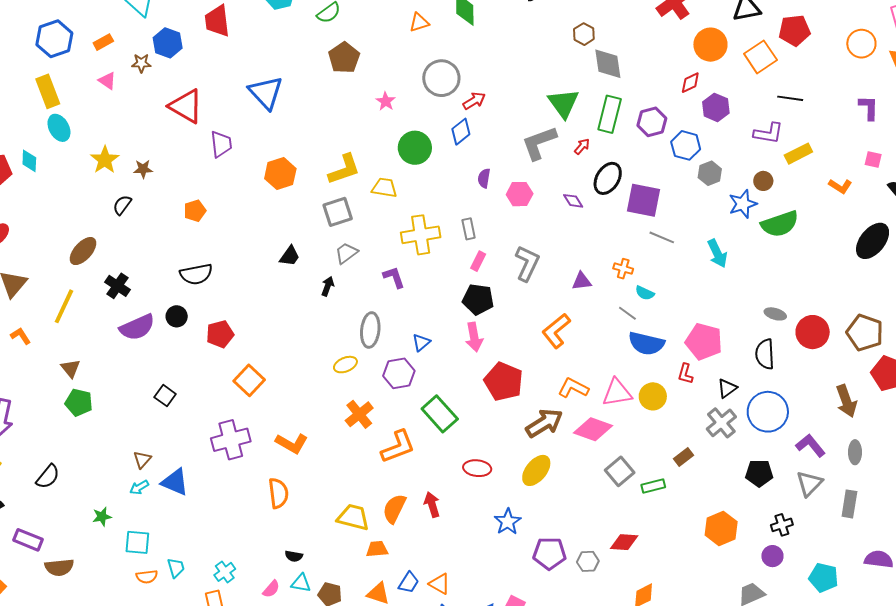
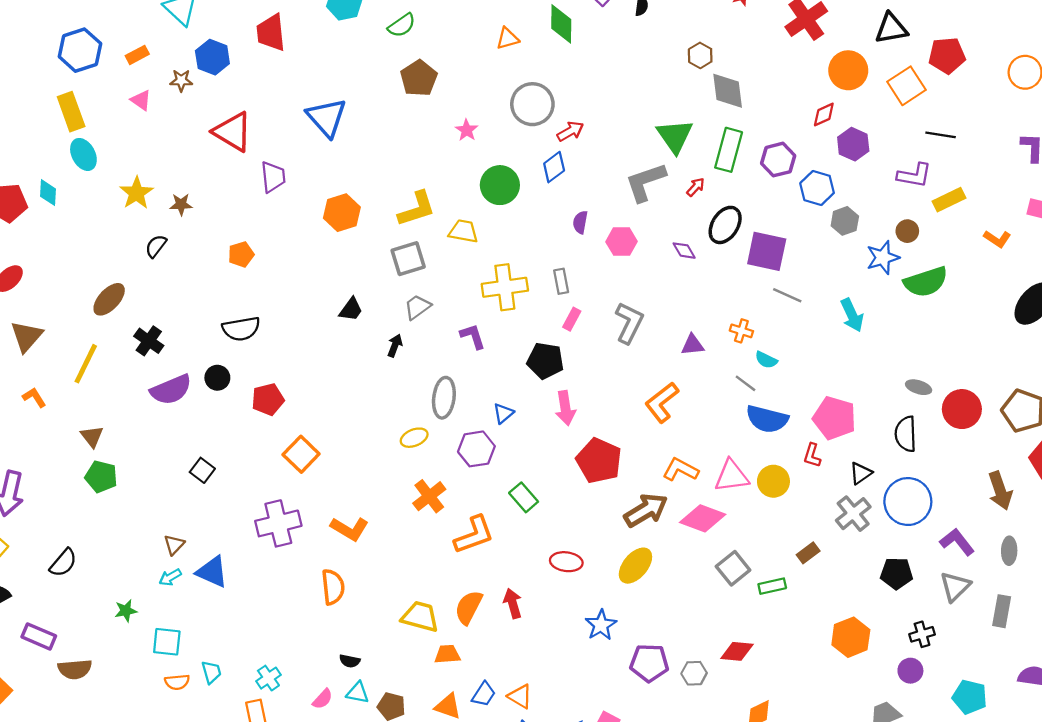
black pentagon: (478, 299) -> (545, 361), moved
green rectangle: (440, 414) -> (524, 497), size x0.7

